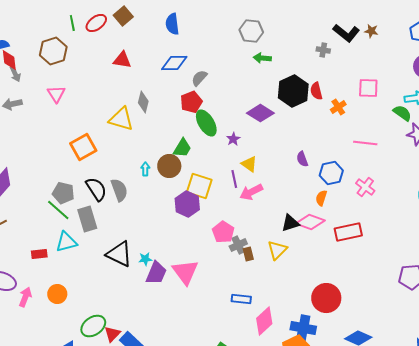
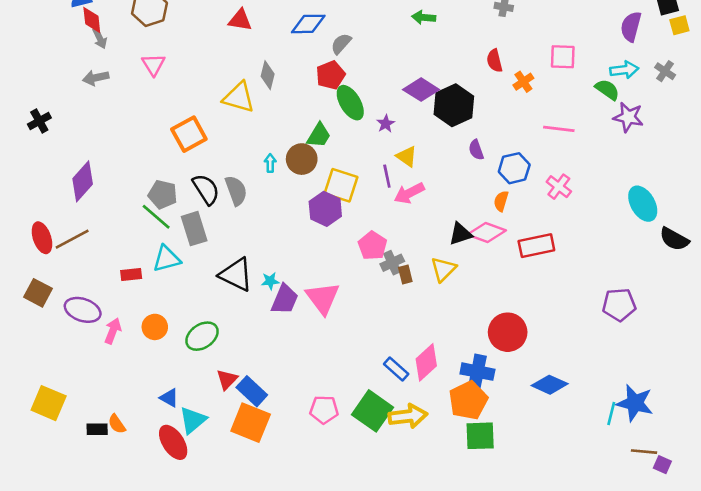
black hexagon: (293, 91) -> (454, 105), moved
blue rectangle: (241, 299) -> (396, 369), moved, turned 36
green ellipse: (93, 326) -> (202, 336), moved

